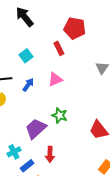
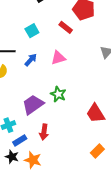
red rectangle: (59, 48) -> (66, 27), turned -32

